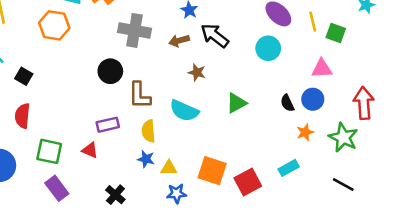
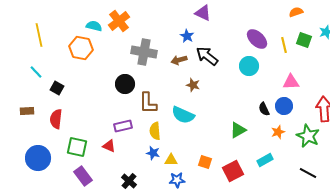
green square: (336, 33) -> (304, 40), moved
green triangle: (236, 103) -> (238, 130), moved
orange square: (212, 171) -> (205, 162), size x0.6

